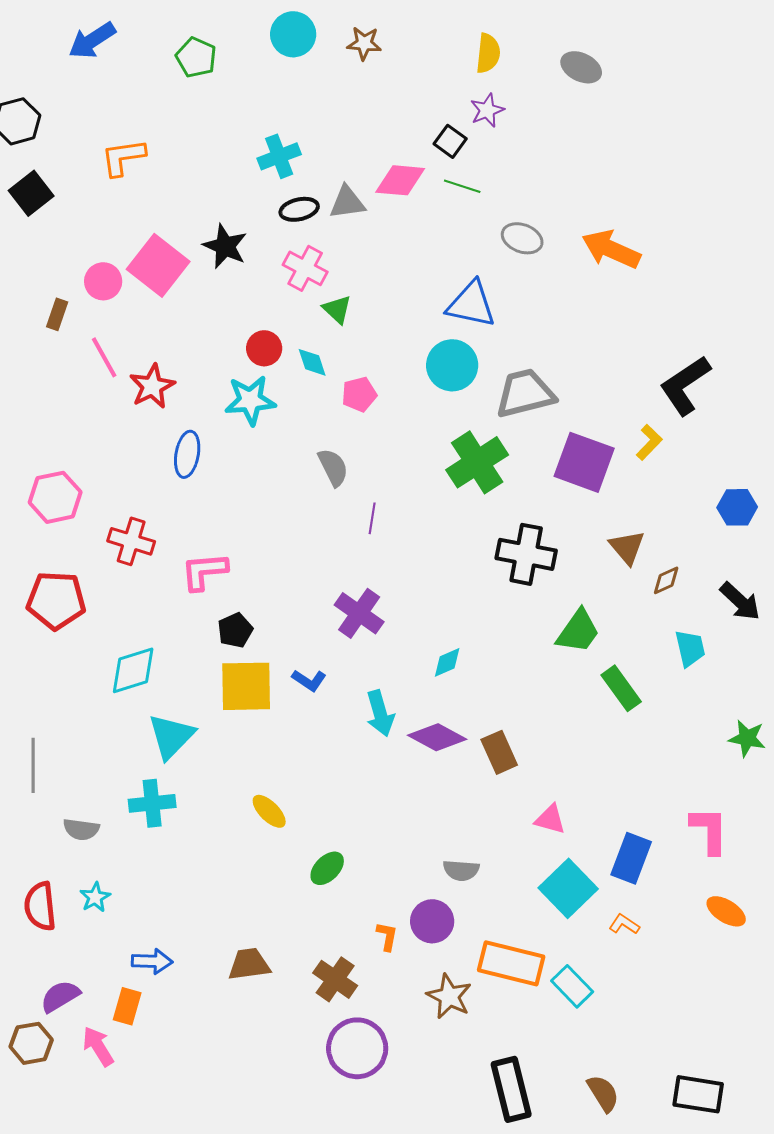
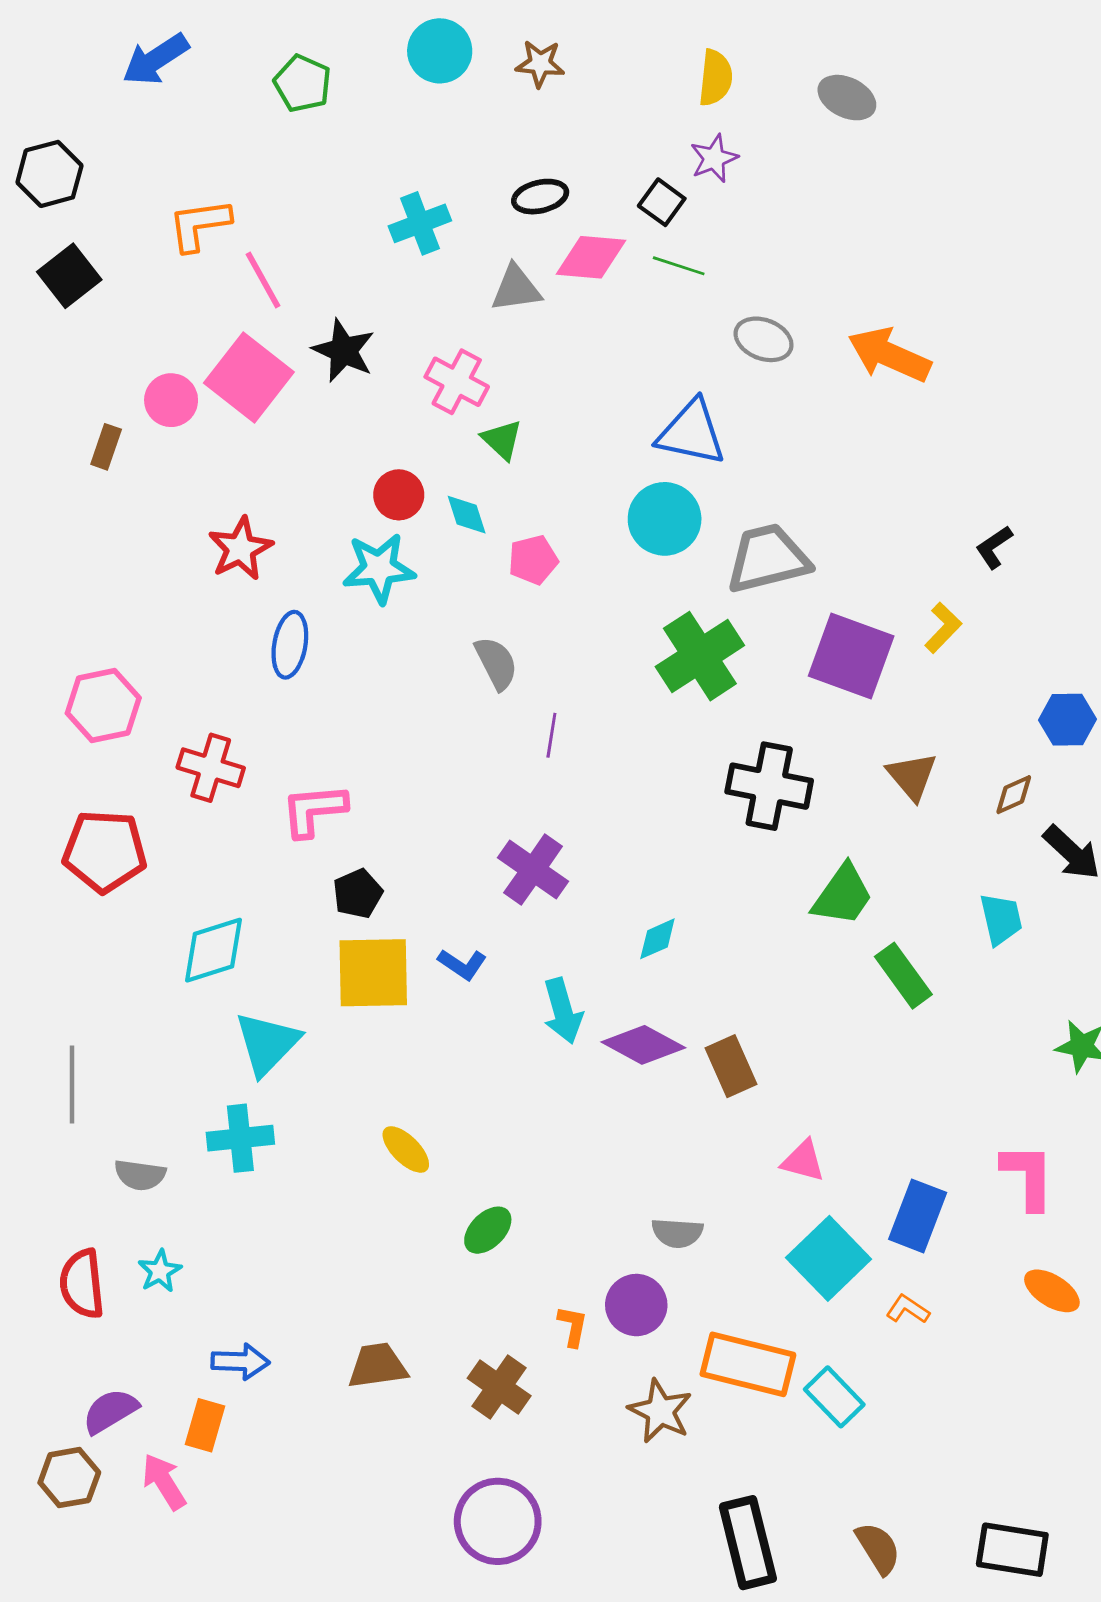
black ellipse: (299, 209) -> (540, 197), moved
pink line: (104, 357) -> (263, 280), moved
black L-shape: (685, 385) -> (994, 547), size x0.5
brown diamond: (666, 580) -> (1014, 795), moved
purple circle: (357, 1048) -> (498, 1521), moved

